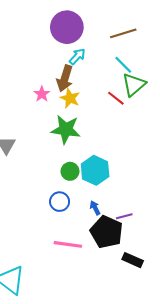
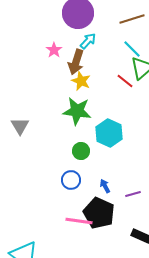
pink star: (42, 94) -> (54, 50), moved
cyan hexagon: (95, 170) -> (109, 133), moved
black pentagon: (107, 232) -> (99, 213), moved

